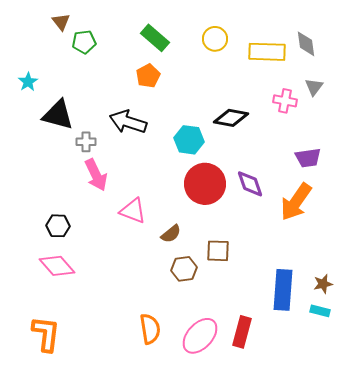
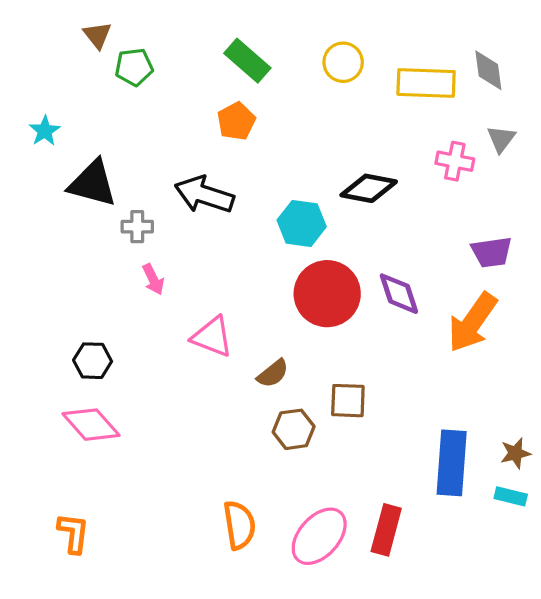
pink arrow: (96, 175) -> (153, 279), size x0.6
orange L-shape: (46, 334) -> (73, 533), size x0.7

